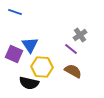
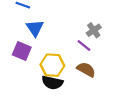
blue triangle: (30, 45) -> (35, 28), moved
black semicircle: (29, 83) -> (52, 83), moved

